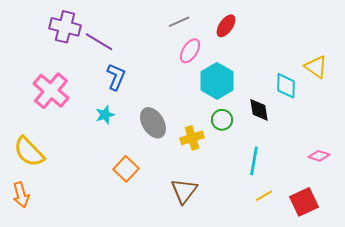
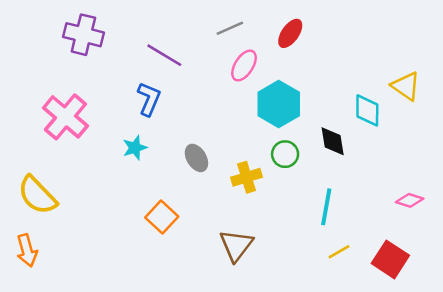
purple line: (99, 42) -> (164, 55), moved
gray ellipse: (153, 123) -> (196, 158), size x0.7
red square: (304, 202) -> (390, 259), turned -32

